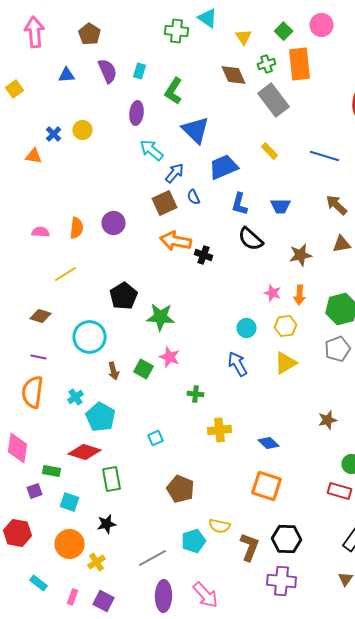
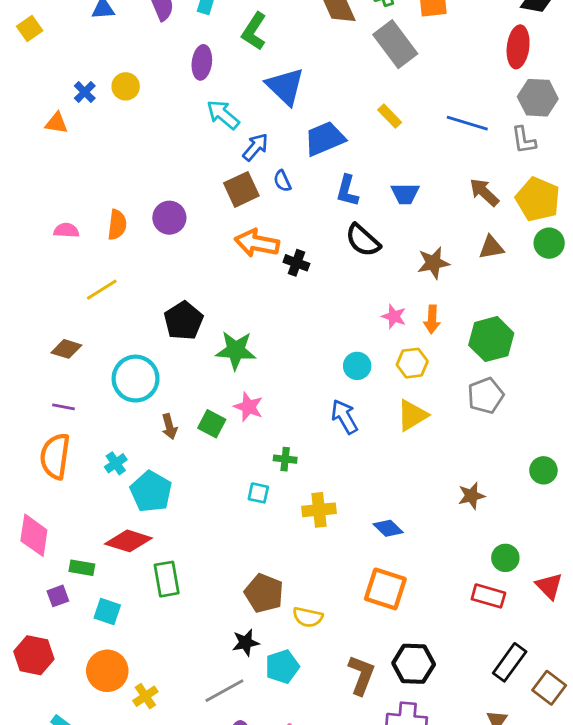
cyan square: (156, 438) -> (258, 493), moved, turned 35
black star: (106, 524) -> (246, 643), moved
yellow semicircle: (220, 526) -> (308, 617), moved

